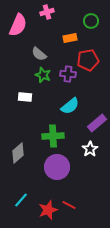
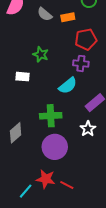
gray semicircle: (39, 54) -> (45, 14), moved
purple cross: (68, 74) -> (81, 63), moved
cyan line: (21, 200) -> (26, 191), moved
red star: (48, 210) -> (46, 179), moved, turned 30

